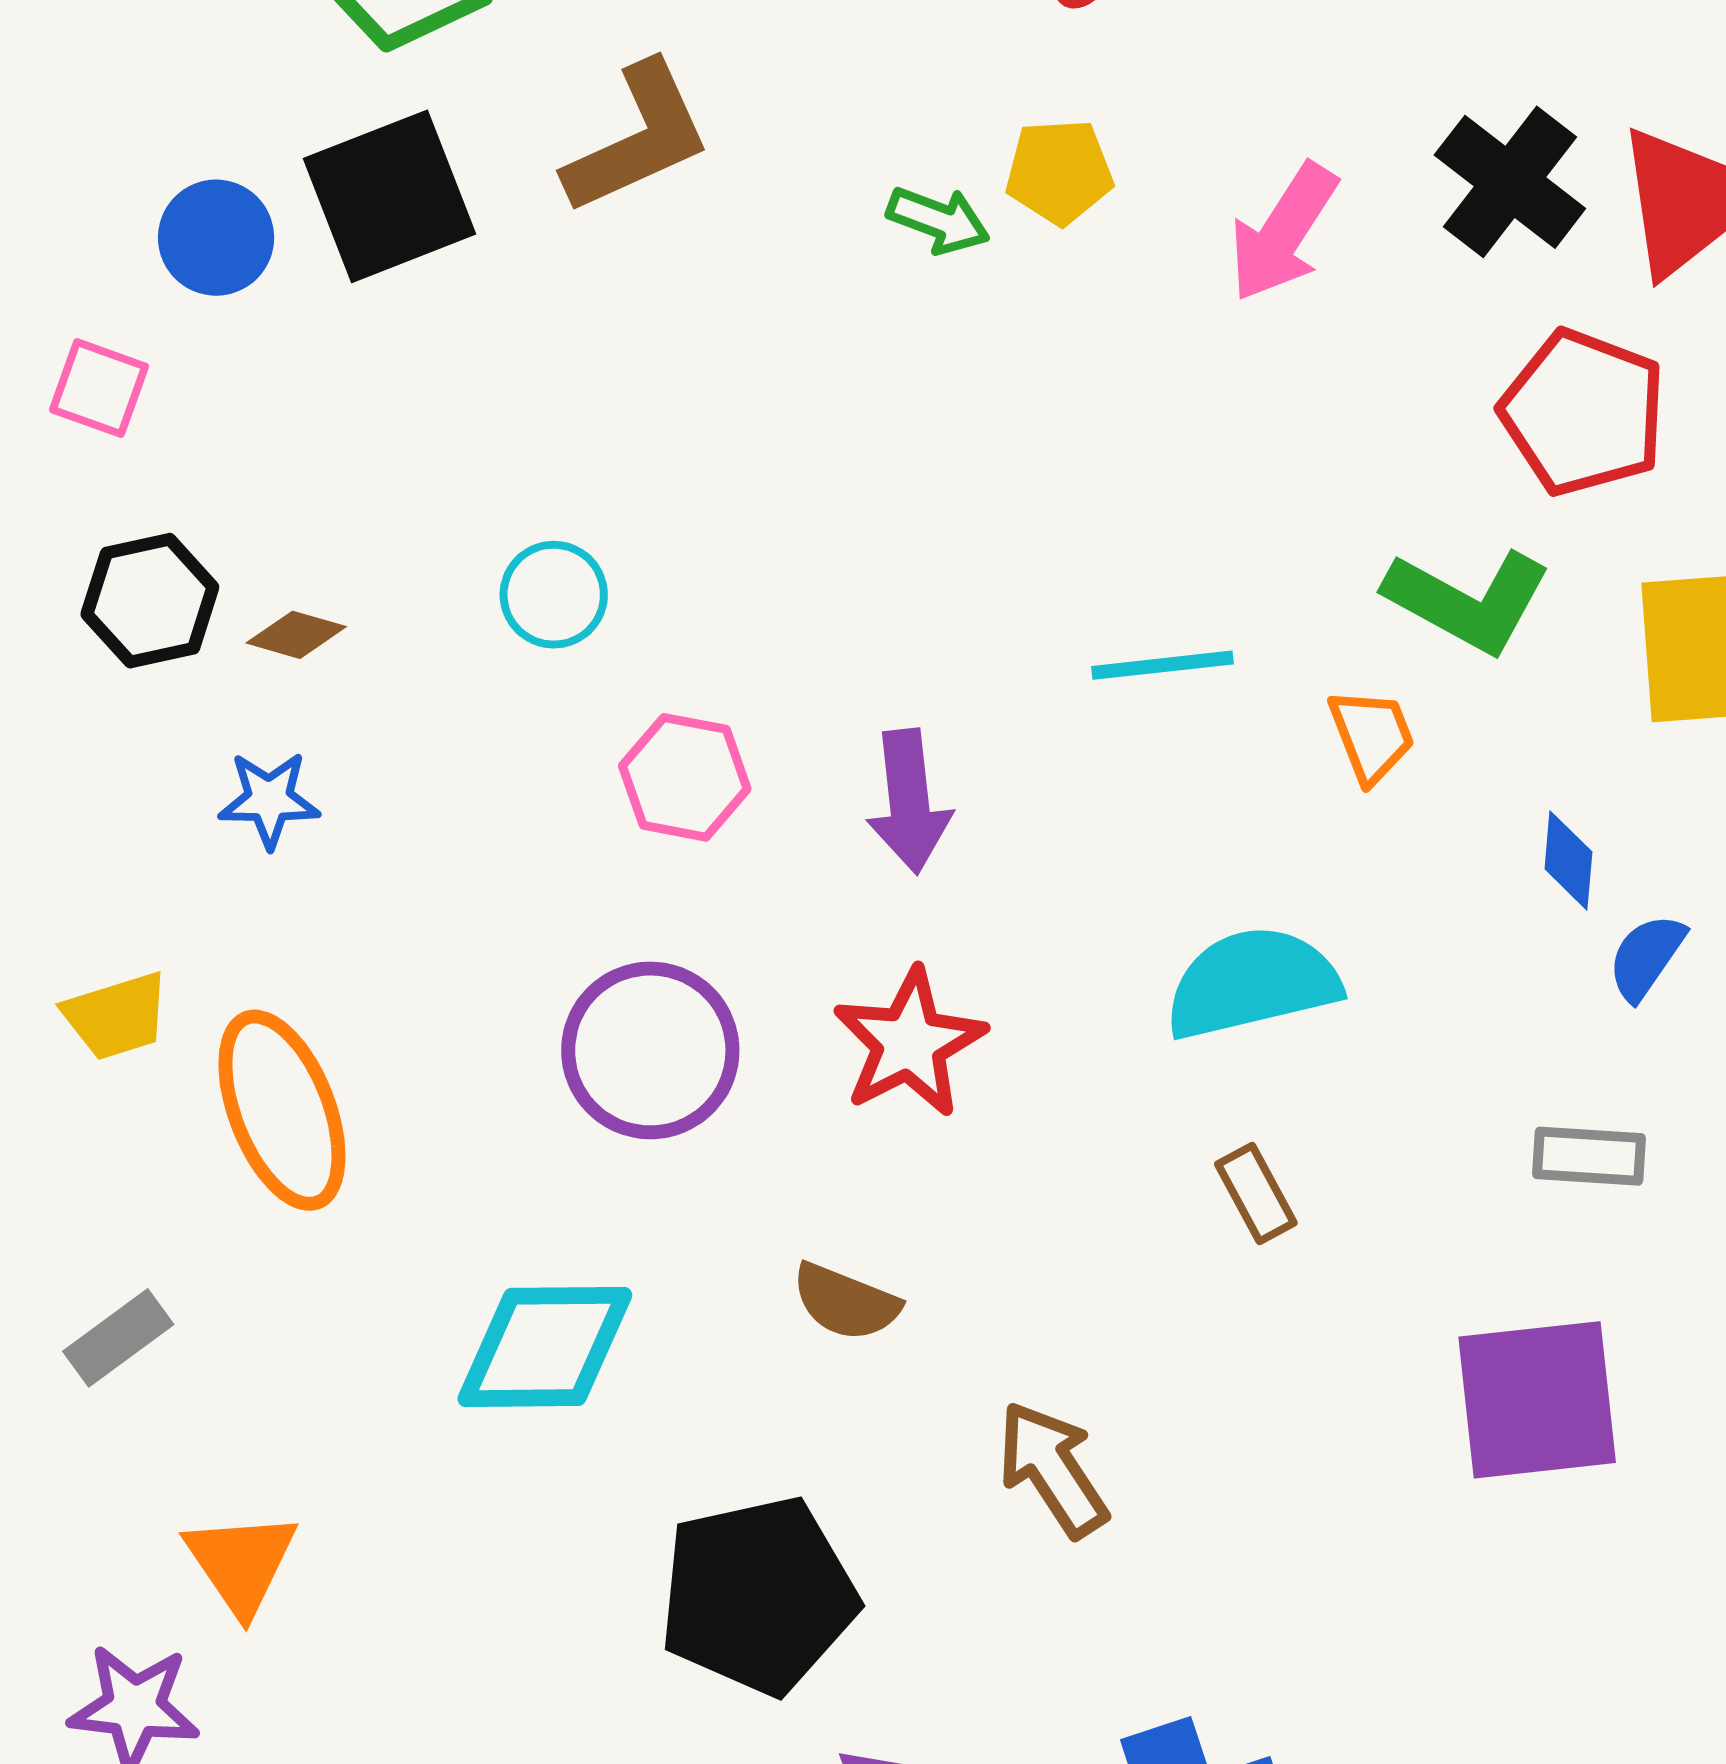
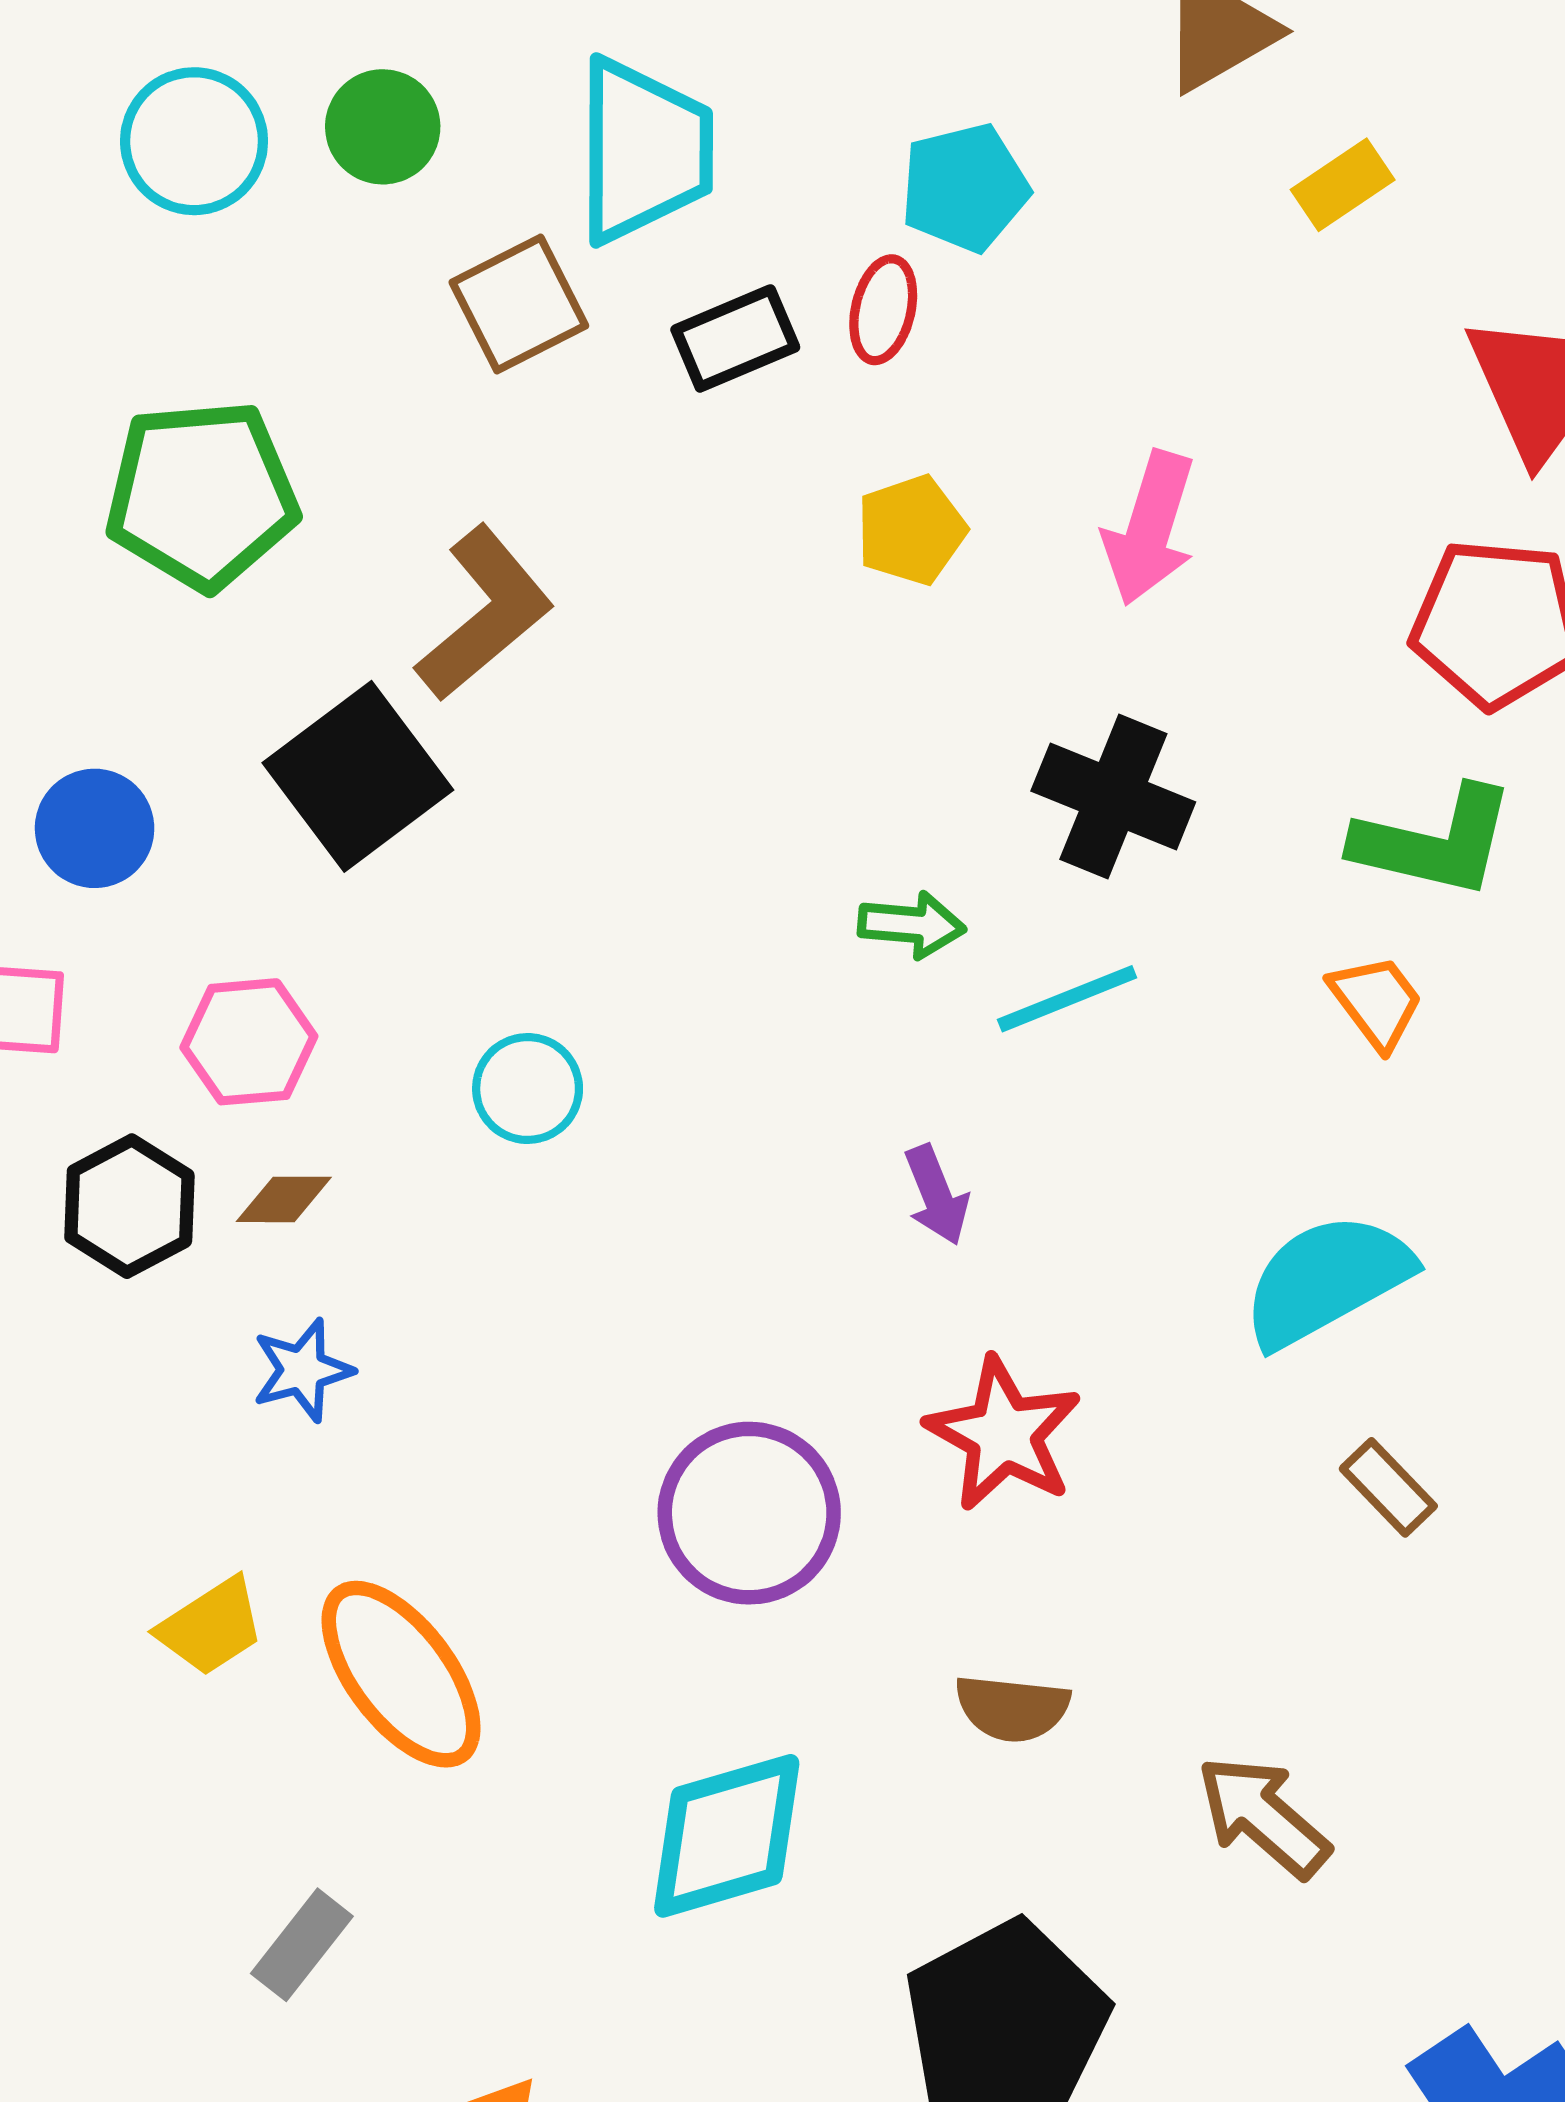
black cross: (1510, 182) -> (1113, 796), moved
black square: (389, 196) -> (358, 776), moved
green arrow: (938, 220) -> (912, 925), moved
cyan line: (1163, 665) -> (1067, 999), moved
pink hexagon: (685, 777) -> (249, 1042), moved
purple arrow: (909, 801) -> (936, 1195), size x0.7

